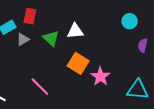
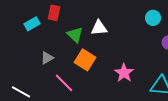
gray triangle: (23, 39) -> (47, 58), moved
orange square: (78, 63) -> (85, 60), moved

